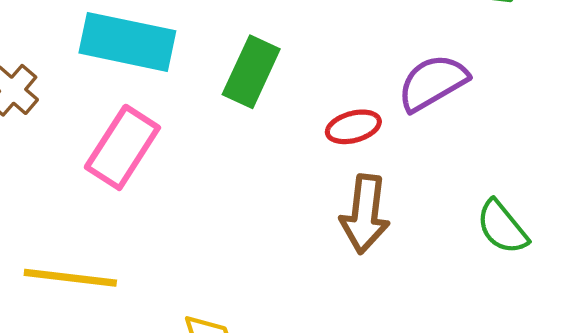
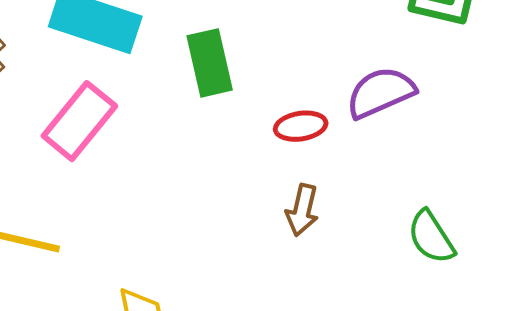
green rectangle: (251, 72) -> (210, 63), turned -44
brown arrow: (365, 214) -> (302, 210), size x0.7

